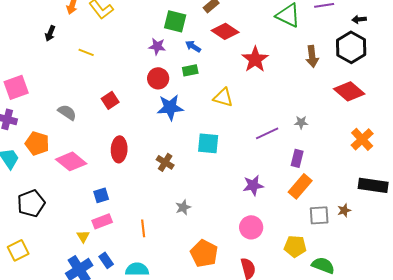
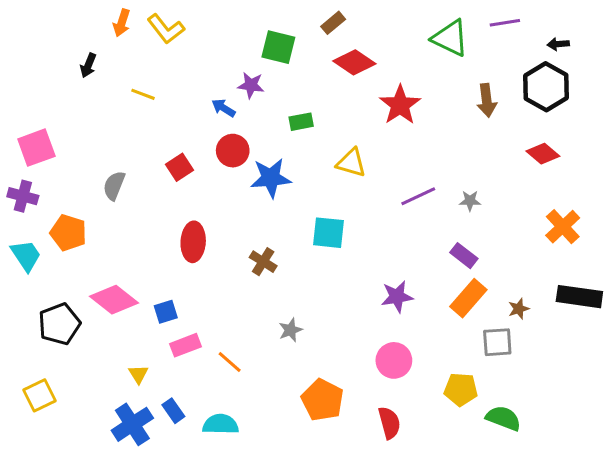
blue arrow: (193, 46) -> (224, 108), moved
red circle: (158, 78) -> (233, 151), moved
red diamond: (349, 91) -> (543, 154), size x0.7
gray semicircle: (67, 112) -> (114, 186), turned -102
purple line: (267, 133) -> (418, 196), moved
purple rectangle: (297, 158) -> (464, 256), turned -66
pink diamond: (71, 161) -> (114, 300), moved
brown star: (344, 210) -> (519, 309), moved
pink rectangle: (102, 221) -> (186, 345), moved
orange line: (143, 228) -> (230, 362), turned -42

